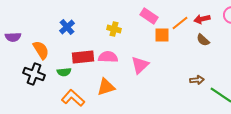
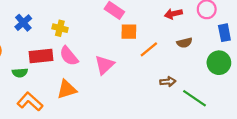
orange line: (180, 23) -> (149, 49), moved
yellow cross: (114, 29) -> (60, 28), moved
brown semicircle: (203, 40) -> (184, 43), moved, turned -56
pink semicircle: (108, 57) -> (69, 56), turned -132

